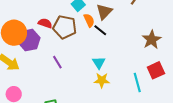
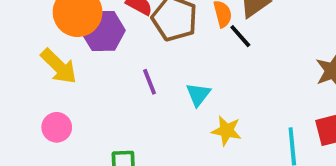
cyan triangle: (99, 63) -> (198, 94), moved

